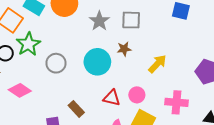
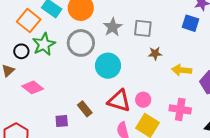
brown star: (124, 49) -> (155, 53), moved
gray circle: (56, 63) -> (81, 43), moved, size x1.4
yellow arrow: (157, 64) -> (182, 70), moved, turned -132
red triangle: (112, 98) -> (119, 101), size x1.4

